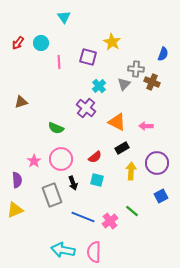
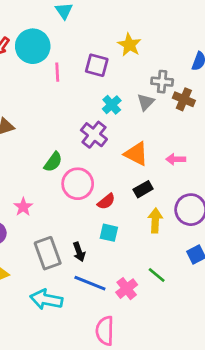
cyan circle: (41, 43) -> (33, 46), size x1.6
green semicircle: (56, 128) -> (53, 162), turned -77
pink circle: (61, 159) -> (78, 184), moved
black arrow: (73, 183) -> (79, 252), moved
cyan arrow: (63, 250) -> (46, 299), moved

